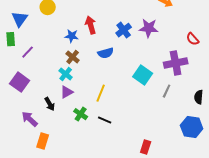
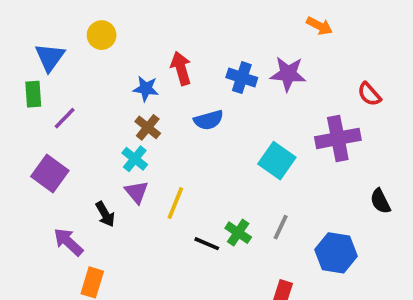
blue cross: (124, 30) -> (242, 78), turned -35
gray line: (167, 91) -> (281, 227), moved
purple triangle: (67, 92) -> (137, 192), turned -40
yellow line: (101, 93) -> (175, 203), moved
black semicircle: (199, 97) -> (380, 201), turned -32
green cross: (81, 114) -> (238, 233), moved
blue hexagon: (192, 127) -> (336, 253), moved

